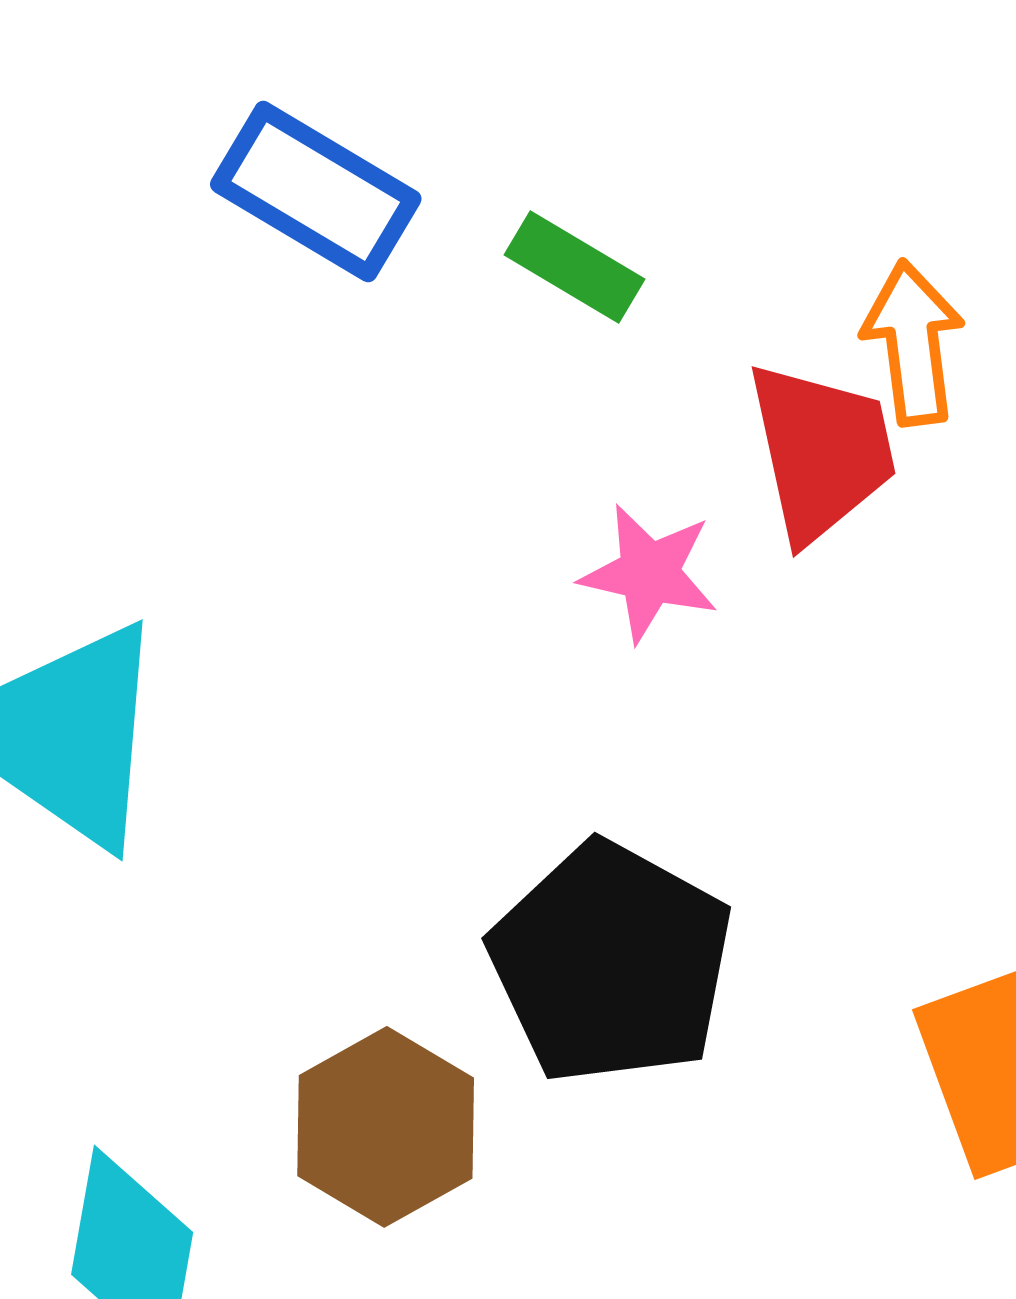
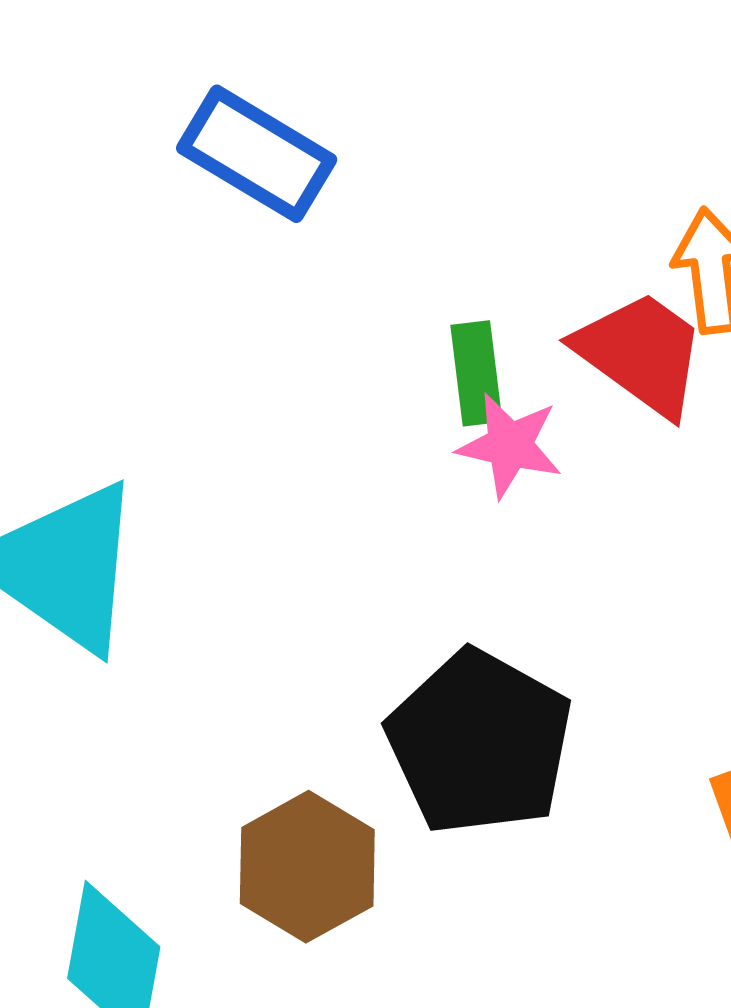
green rectangle: (575, 267) -> (476, 373), moved, turned 52
red trapezoid: (821, 452) -> (641, 353), turned -42

